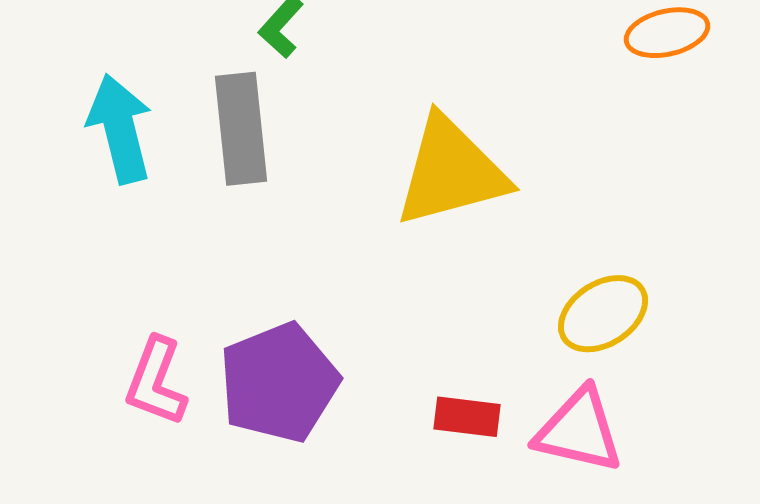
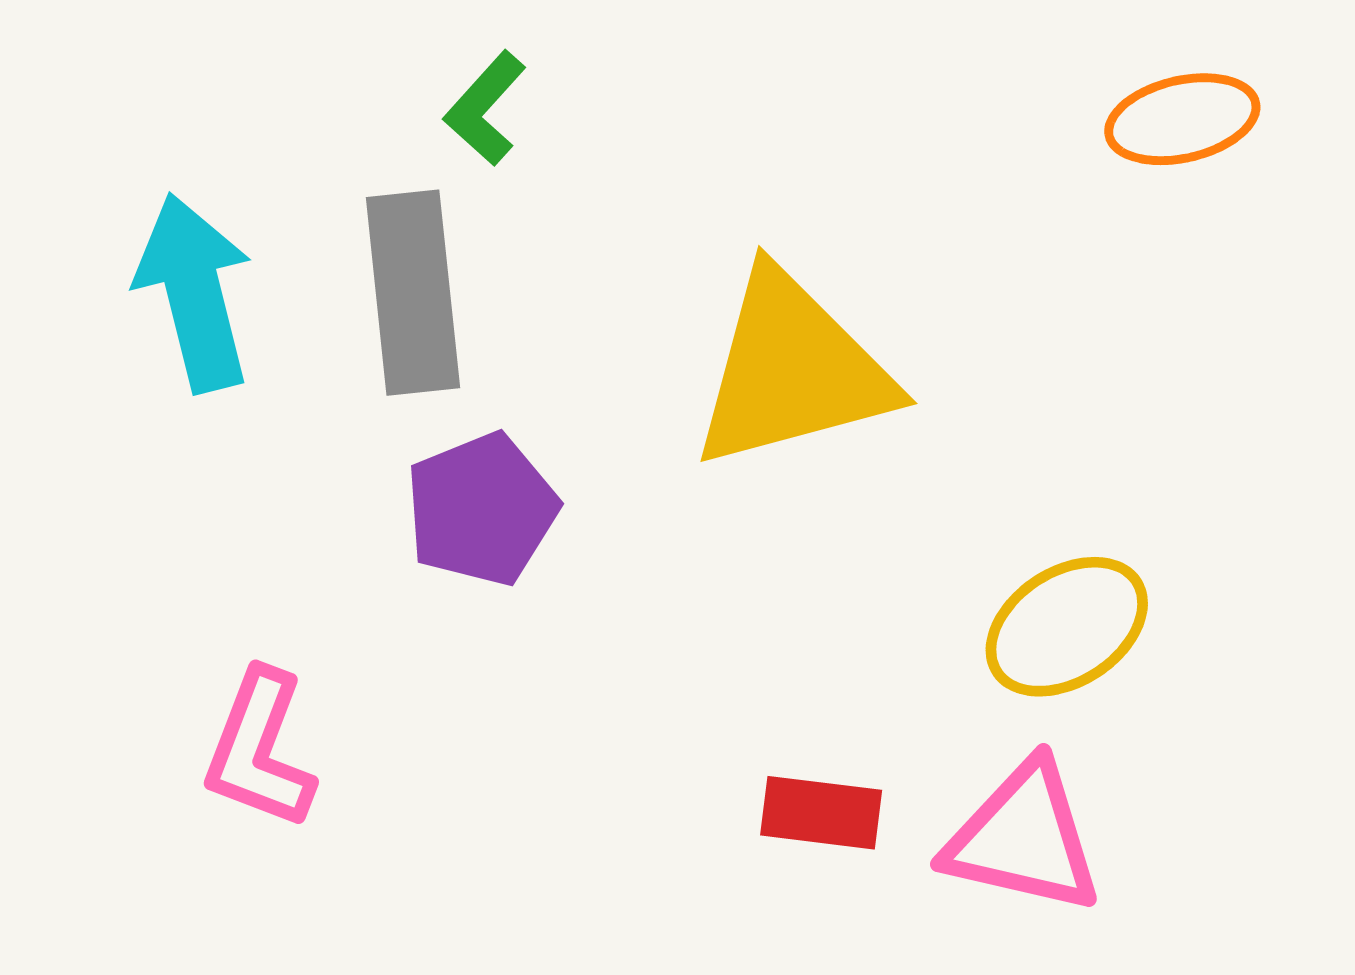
purple pentagon: (279, 383) -> (482, 509), moved, size x0.7

